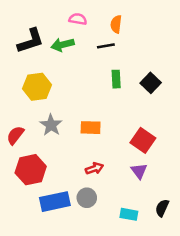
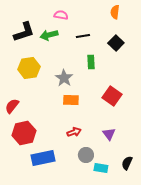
orange semicircle: (116, 24) -> (115, 12), moved
black square: (151, 83) -> (116, 43), moved
gray star: (51, 125) -> (64, 78), moved
red square: (143, 140) -> (112, 96), moved
gray circle: (87, 198) -> (86, 155), moved

